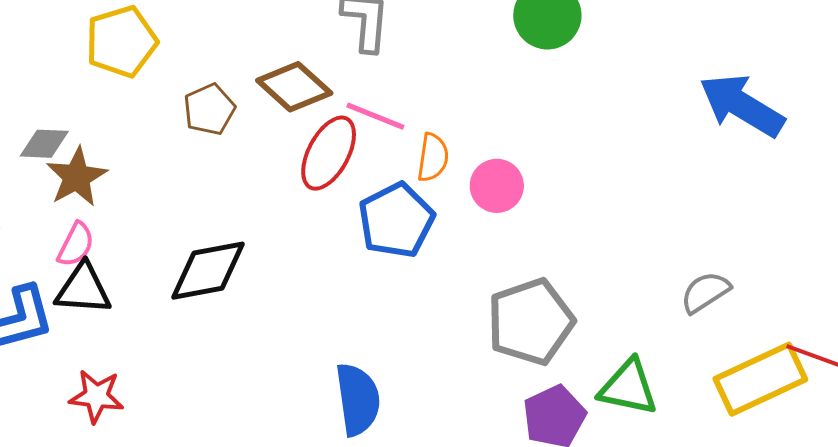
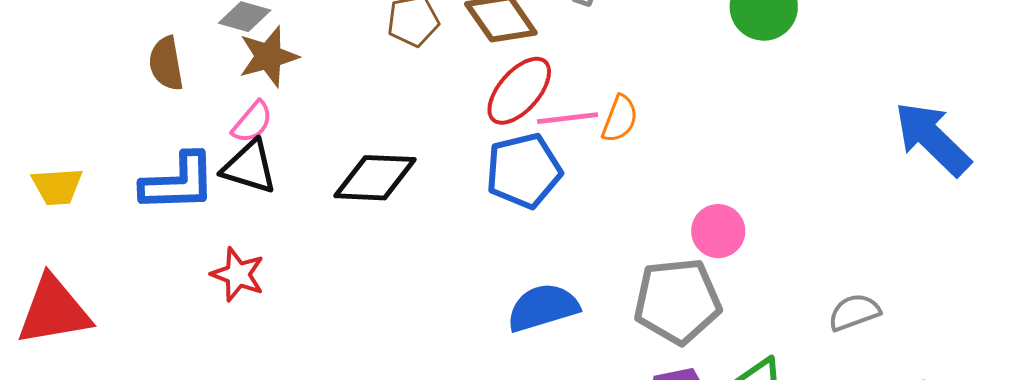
pink line: (375, 116) -> (568, 118), moved, turned -42
pink circle: (497, 186) -> (718, 231), moved
blue pentagon: (396, 220) -> (524, 171), moved
blue semicircle: (358, 399) -> (543, 308), moved, turned -112

